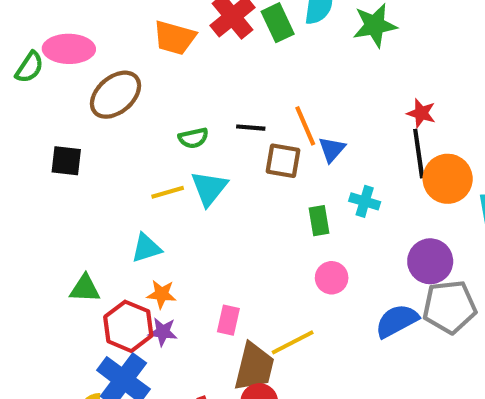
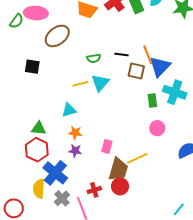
blue triangle: (332, 149) -> (160, 67), size x1.6
cyan cross: (365, 201) -> (175, 92), size x1.6
red hexagon: (128, 326) -> (37, 150), moved

